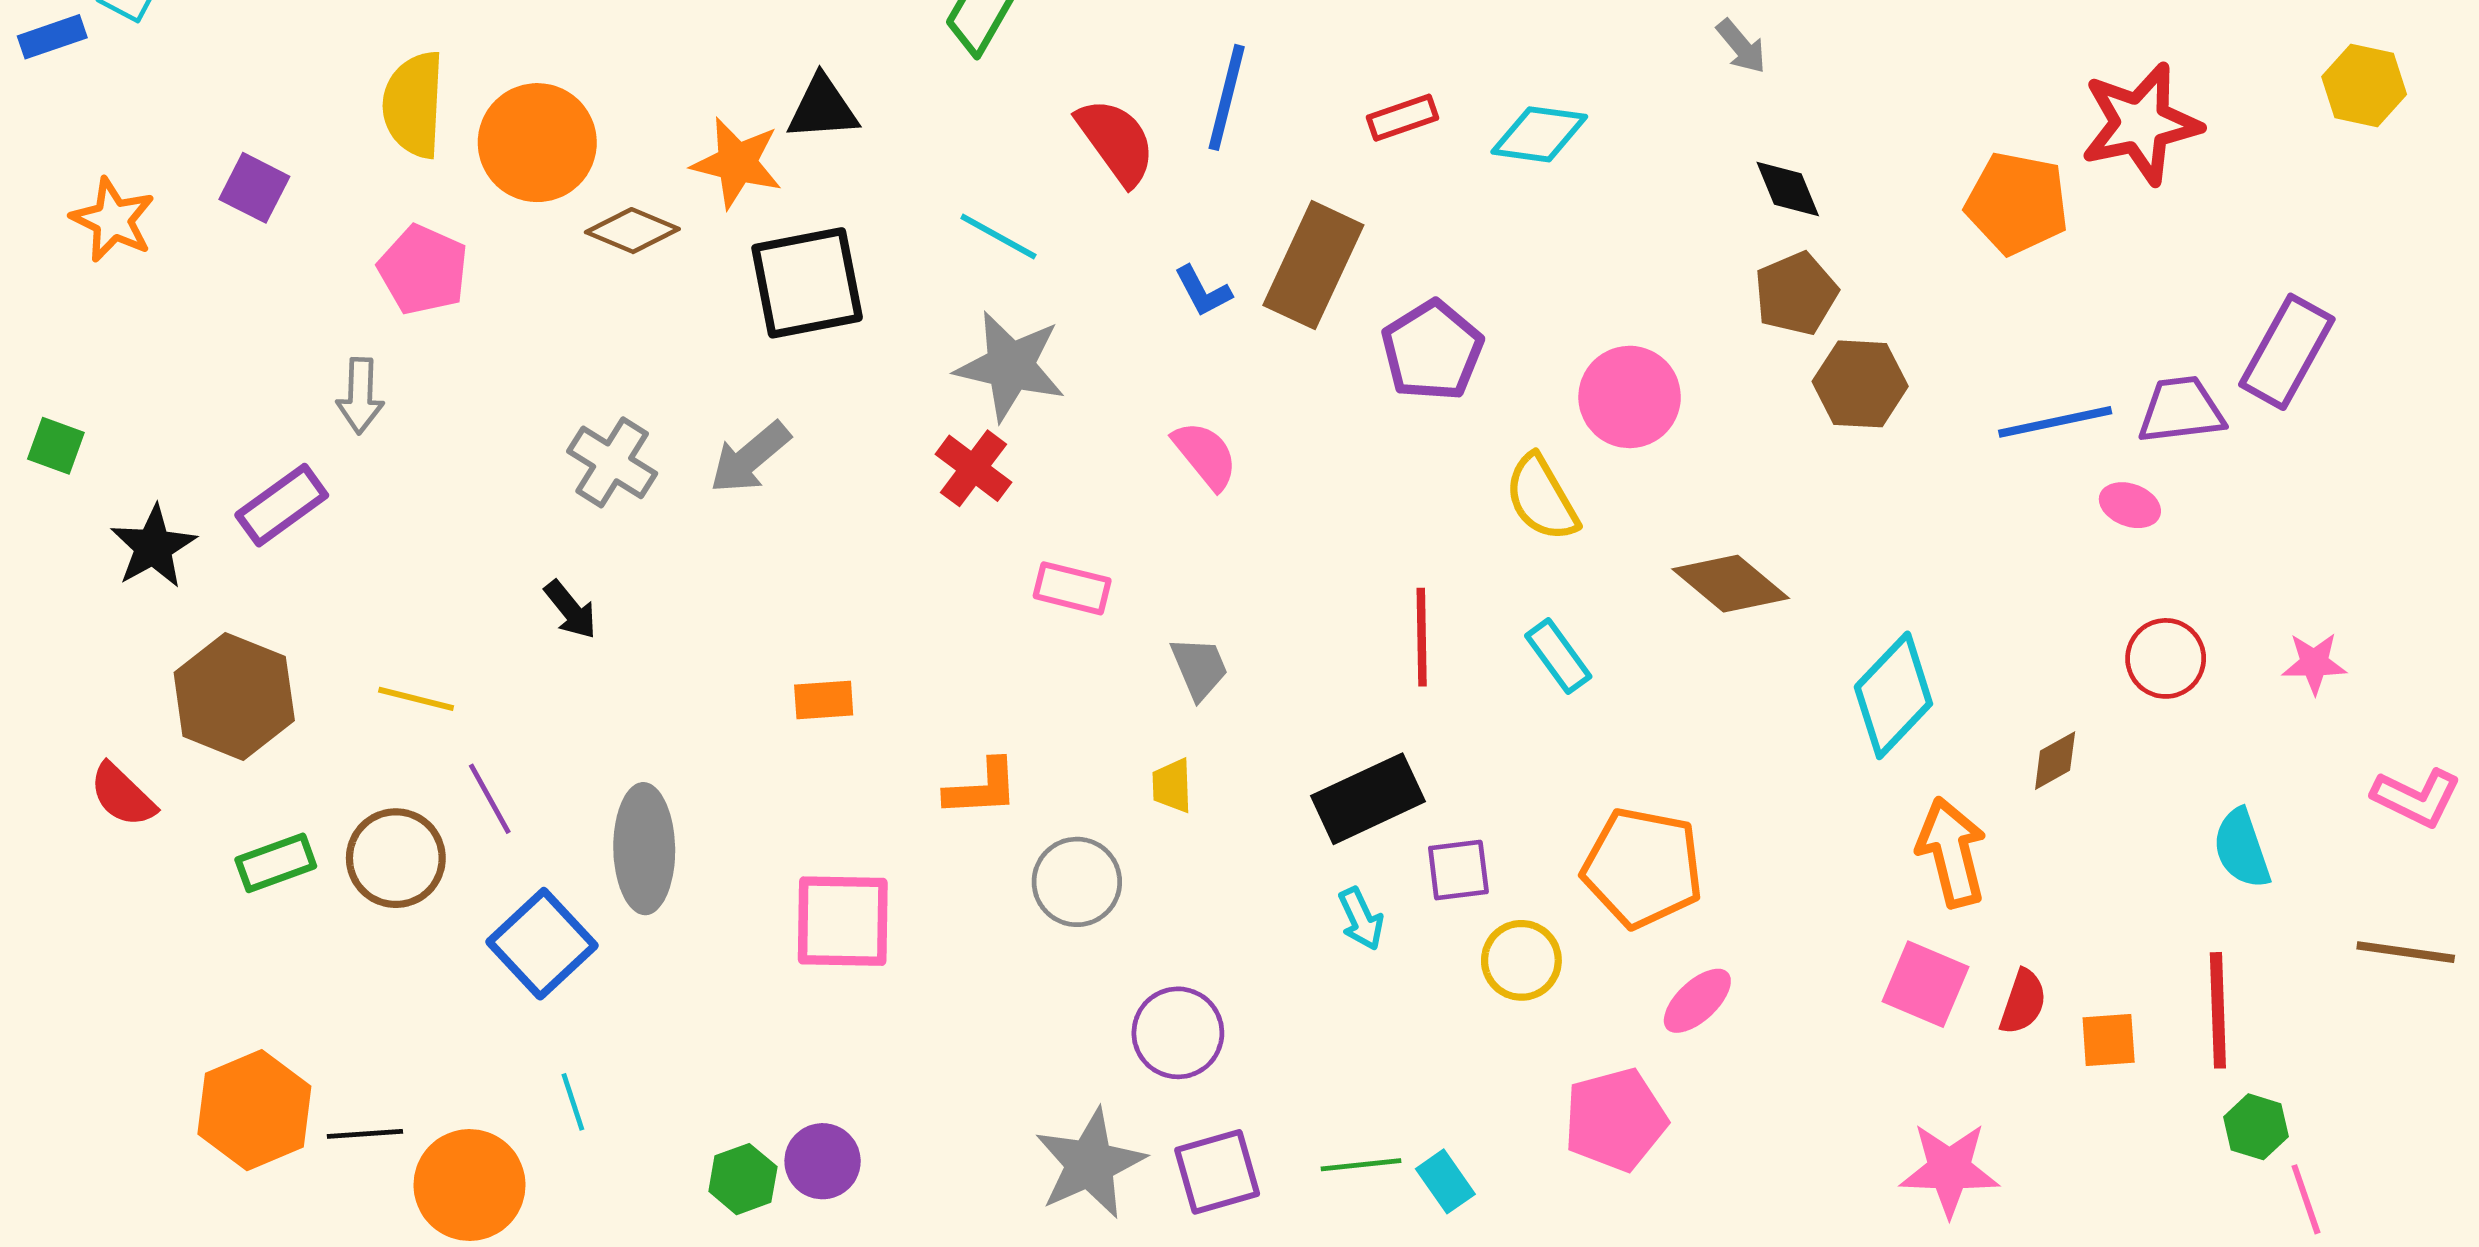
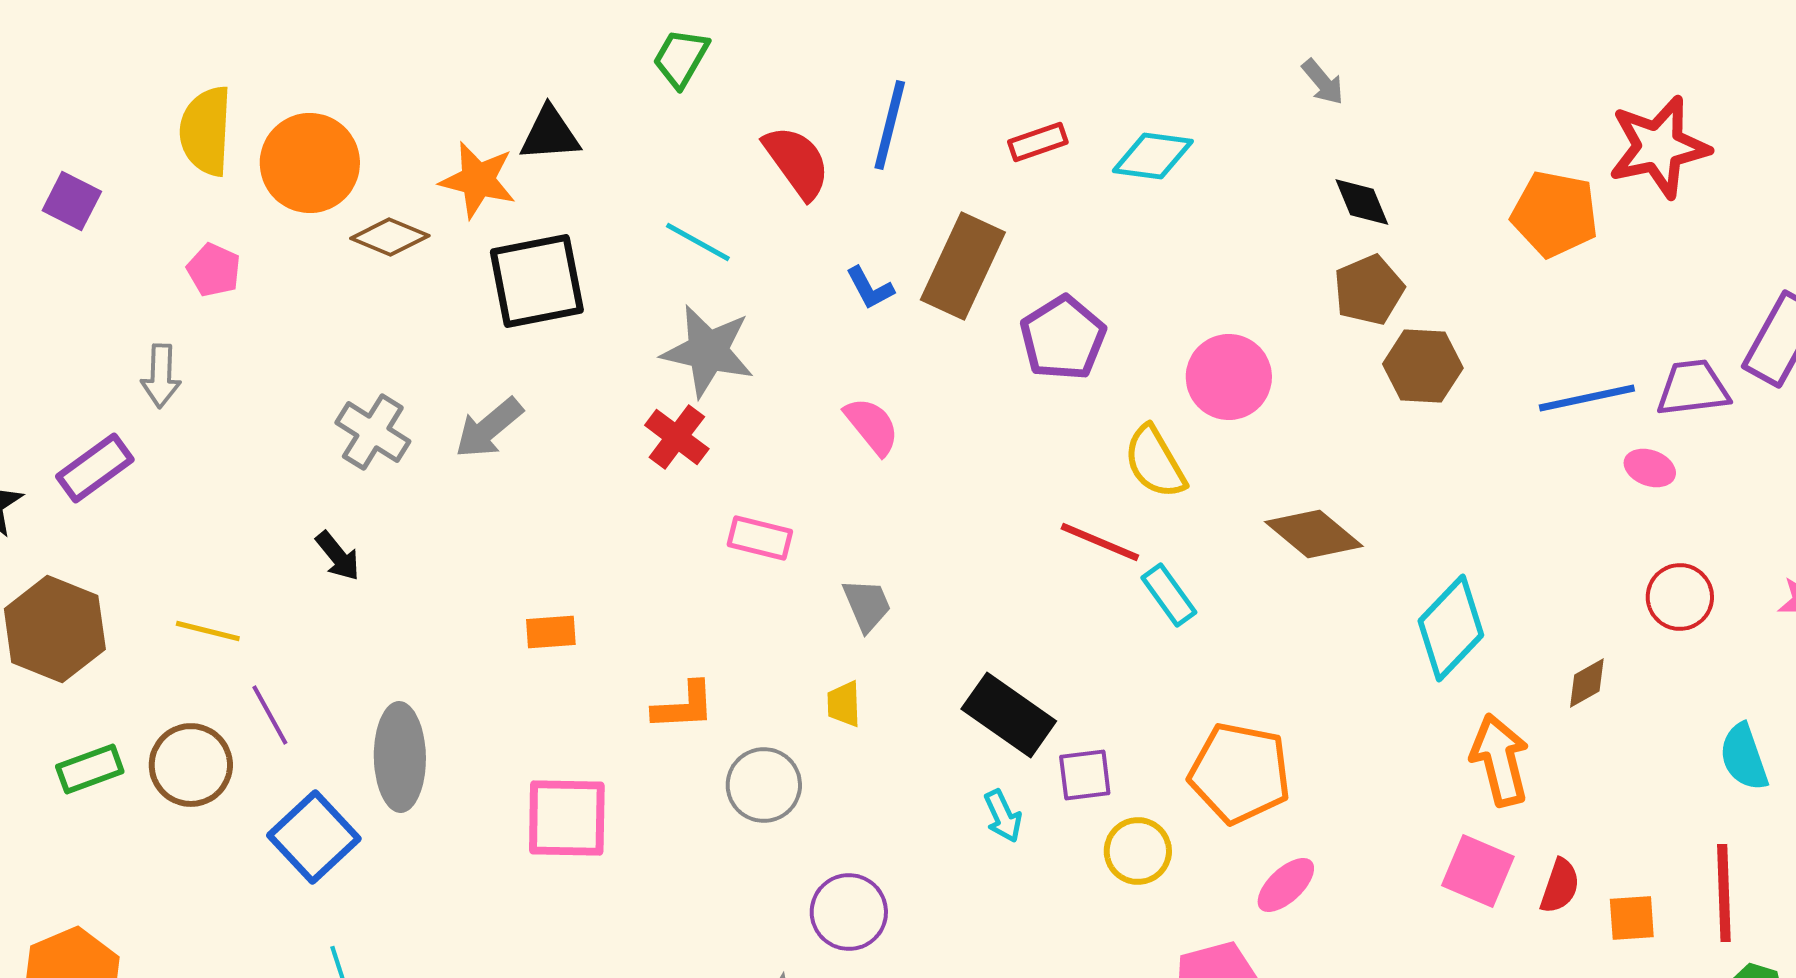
pink pentagon: (423, 270) -> (214, 270), size x0.7
red line: (1422, 637) -> (1100, 542), moved, turned -66
black rectangle: (1368, 799) -> (1009, 715), turned 60

